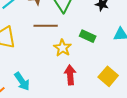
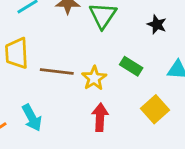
brown line: (46, 26) -> (57, 72), moved
yellow square: (108, 76) -> (155, 109), moved

